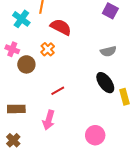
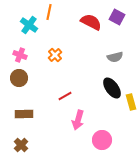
red semicircle: (61, 27) -> (91, 22), moved
brown circle: (26, 64) -> (19, 78), moved
pink arrow: (49, 120) -> (78, 120), moved

